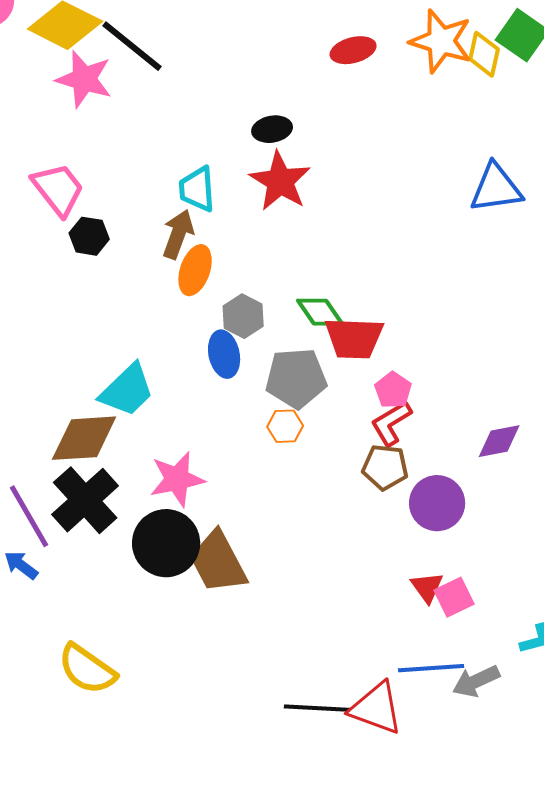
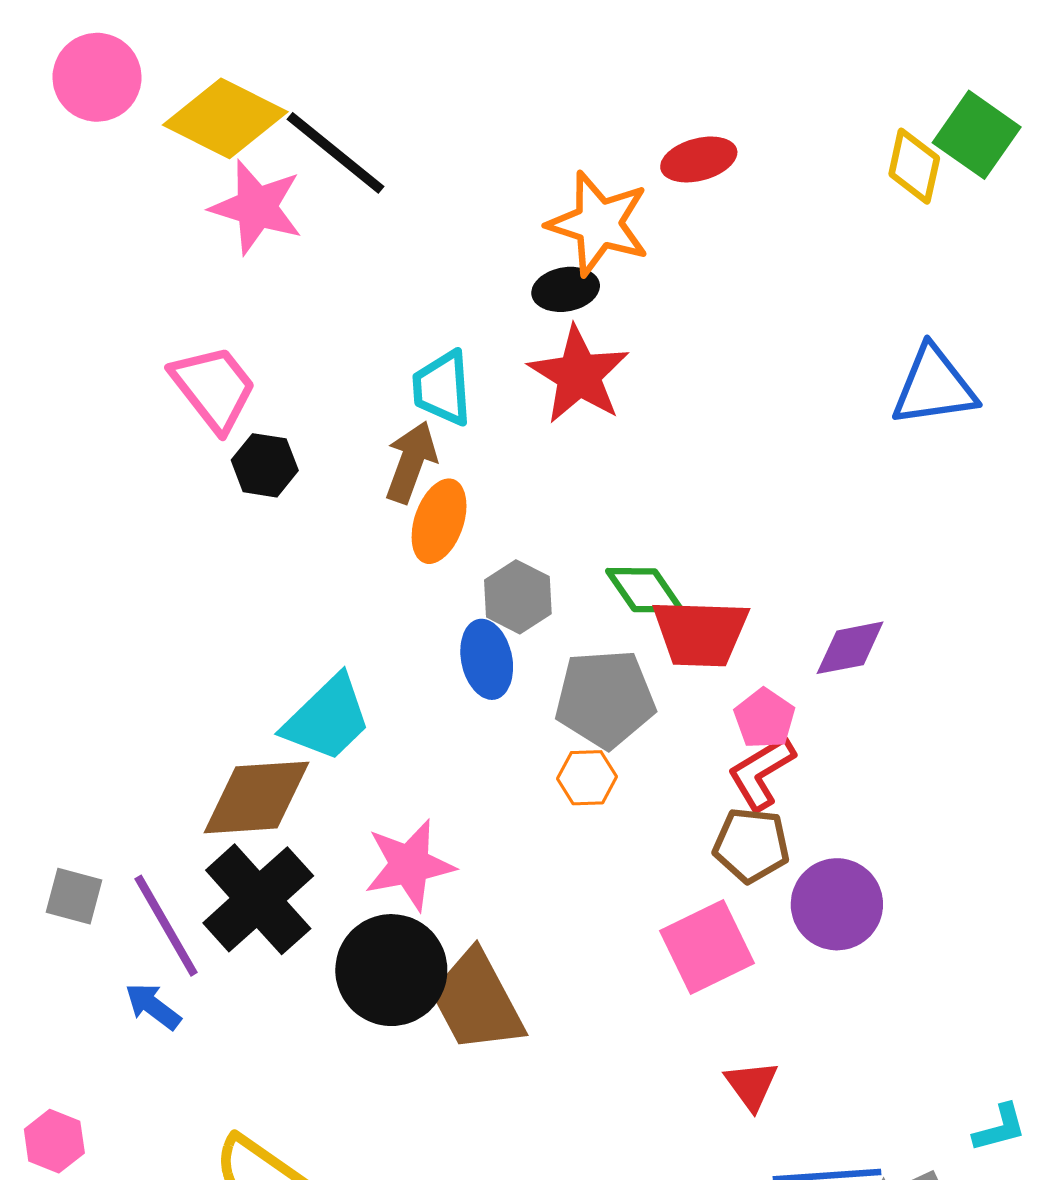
orange star: (441, 41) -> (598, 224), moved
purple diamond: (499, 441) -> (850, 648), moved
red triangle: (427, 587) -> (751, 1085), moved
pink square: (454, 597) -> (707, 947), moved, size x1.4

